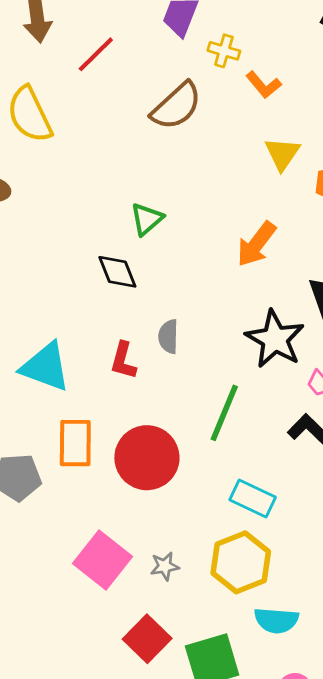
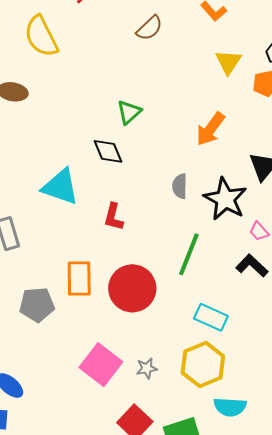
brown semicircle: (176, 106) -> (150, 28), size x0.7
gray semicircle: (168, 336) -> (180, 186), moved
cyan triangle: (45, 367) -> (60, 187), moved

